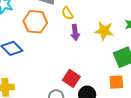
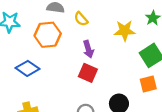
purple arrow: (75, 32) -> (88, 49), moved
red square: (71, 78) -> (88, 73), moved

